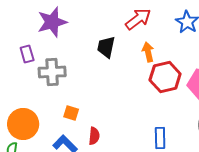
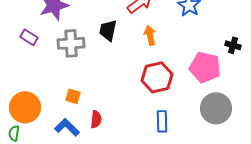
purple rectangle: (27, 54) -> (29, 37), turned -42
gray cross: (52, 72) -> (71, 43), moved
red hexagon: (165, 77) -> (157, 77), moved

